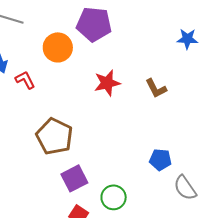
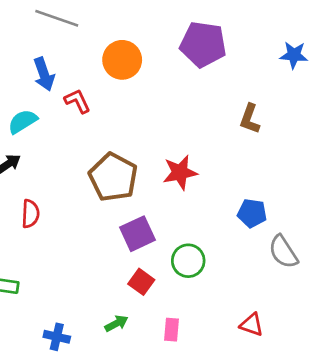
purple pentagon: (94, 24) -> (203, 44), moved
red star: (107, 83) -> (180, 172), moved
brown L-shape: (156, 88) -> (250, 119), turned 45

